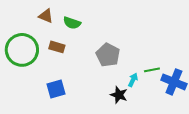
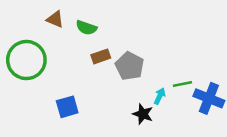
brown rectangle: (57, 47) -> (101, 56), moved, turned -35

